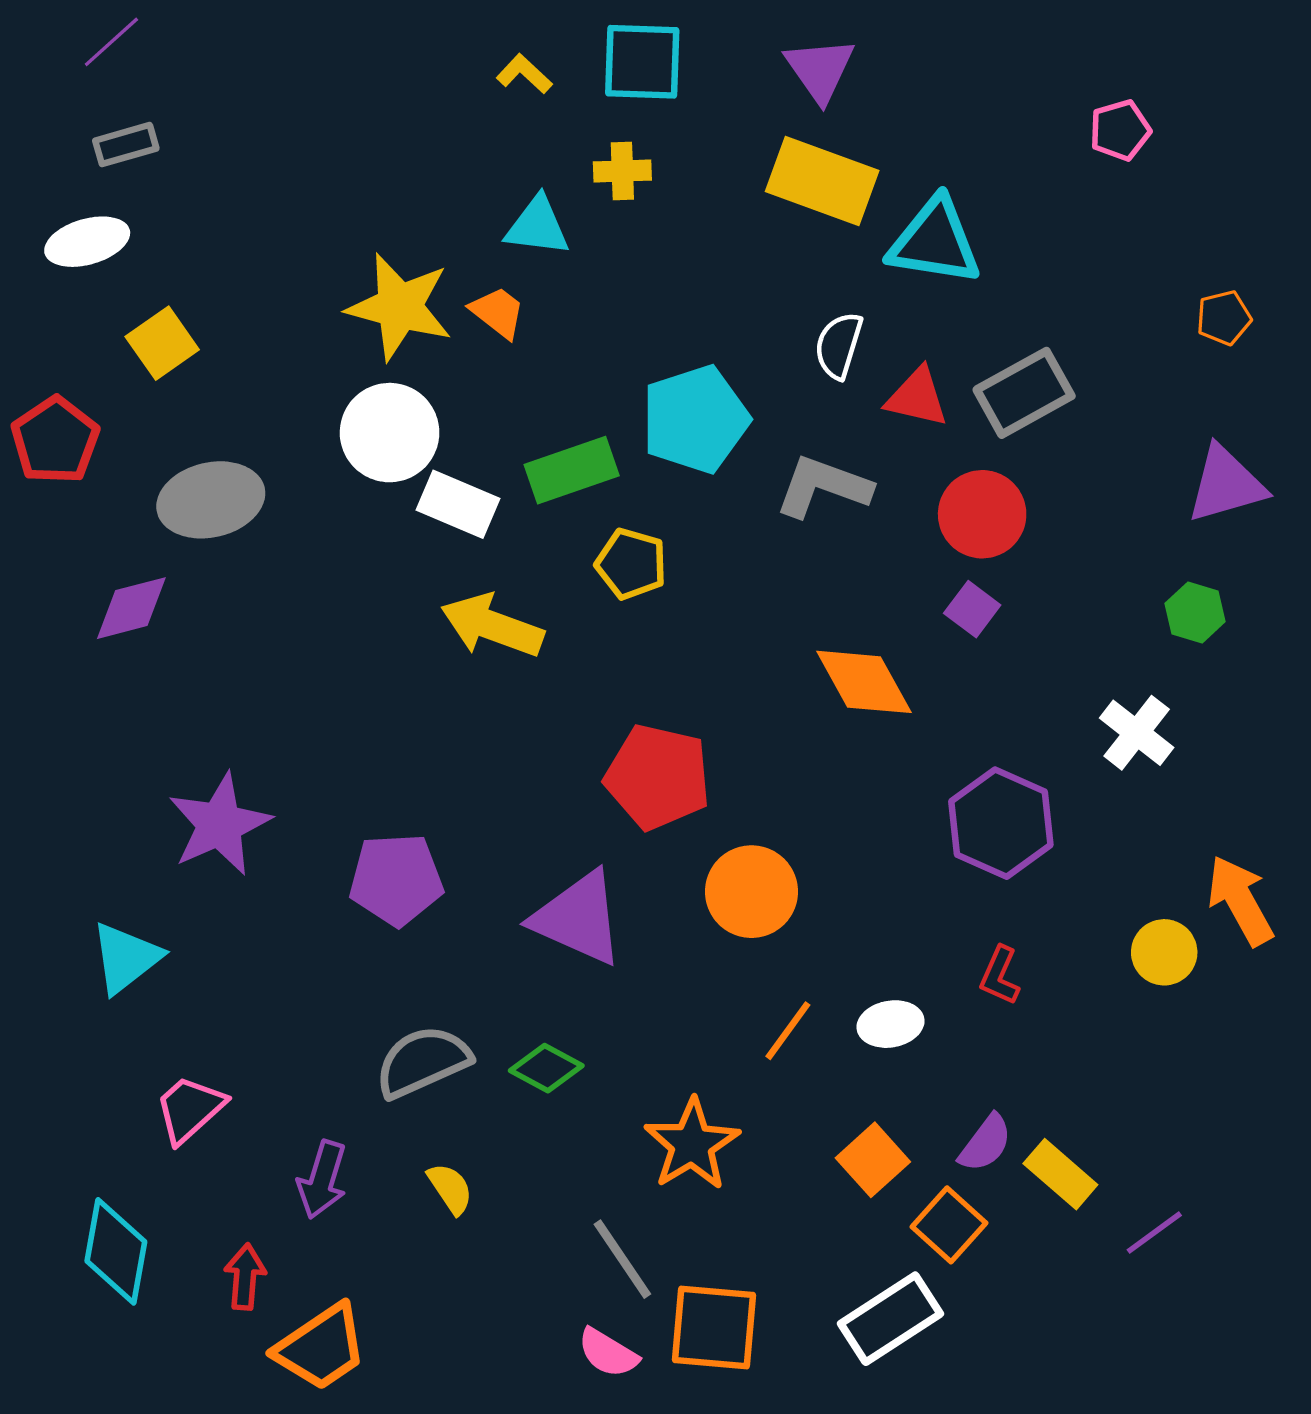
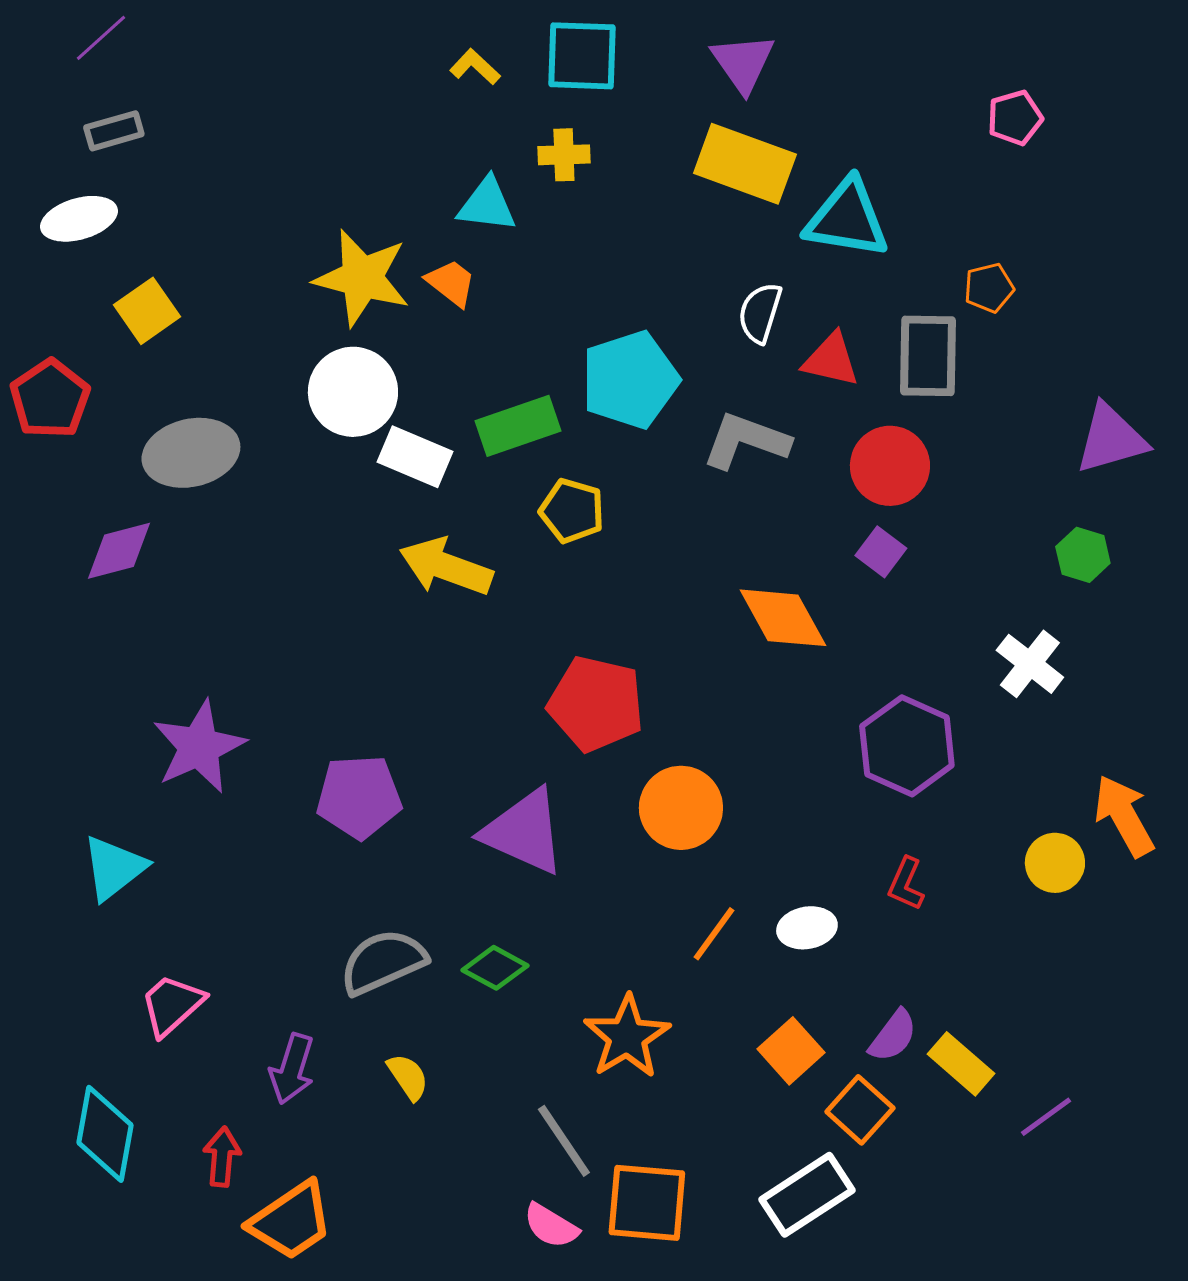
orange pentagon: (1224, 318) -> (989, 288), moved
gray rectangle: (1024, 393) -> (928, 356), turned -60

